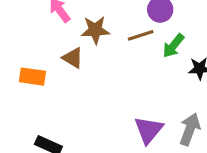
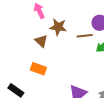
orange rectangle: (32, 77) -> (38, 69), moved

